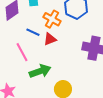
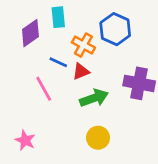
green arrow: (40, 71) -> (94, 98), moved

